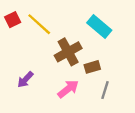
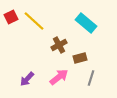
brown cross: (68, 52) -> (59, 45), size x0.7
purple arrow: (25, 80) -> (27, 79), moved

